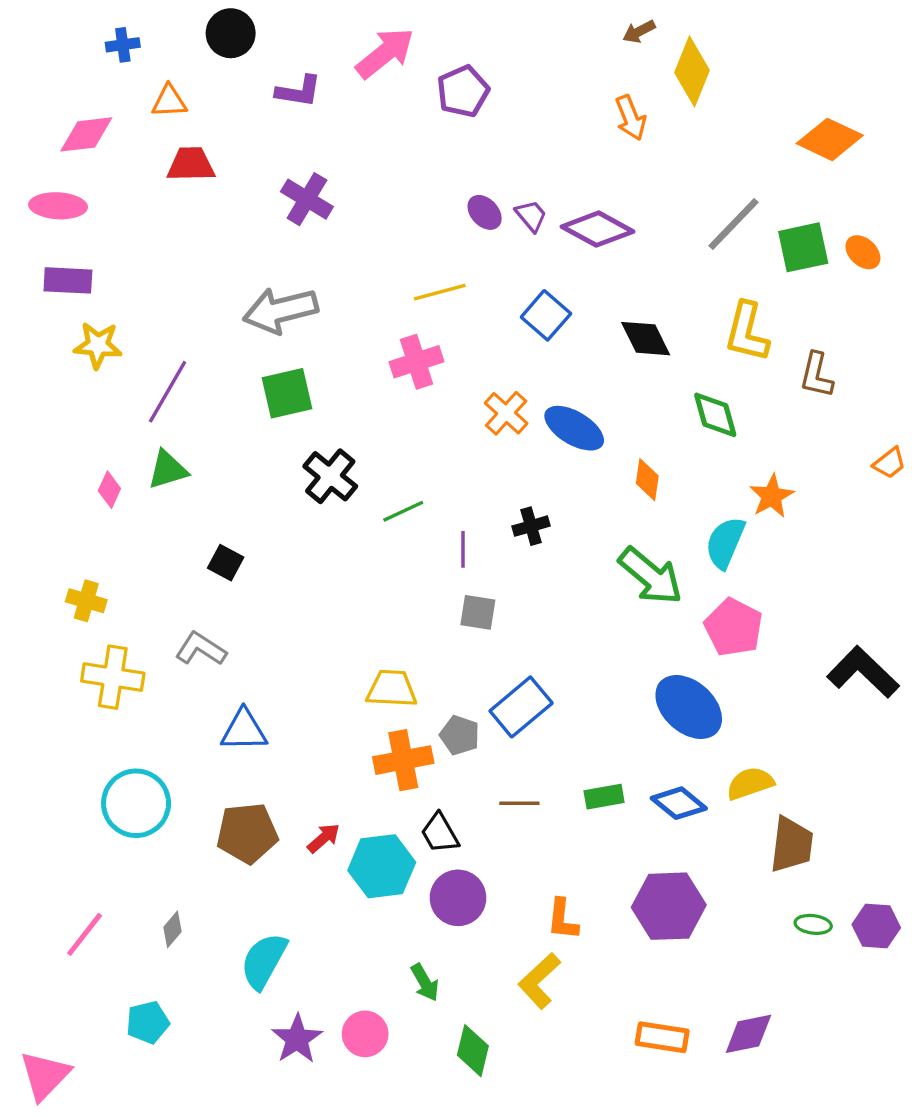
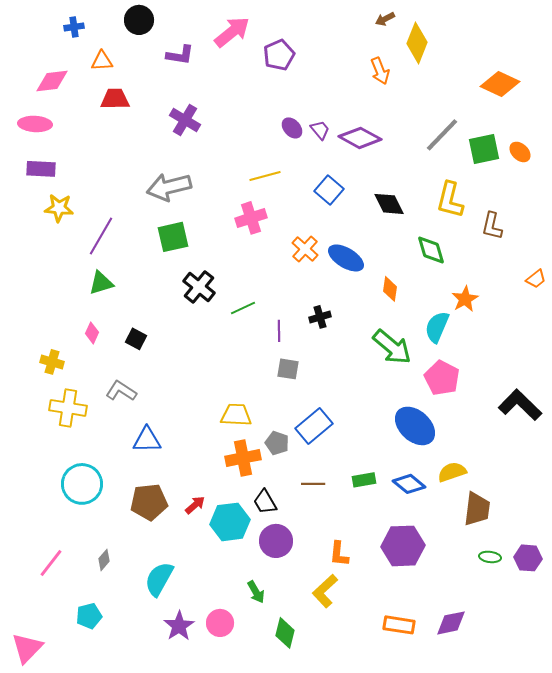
pink diamond: (109, 490) -> (92, 333), moved

